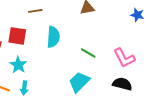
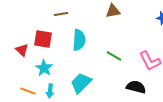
cyan trapezoid: (79, 82) -> (81, 83), moved
black semicircle: (122, 84) -> (136, 87), moved

